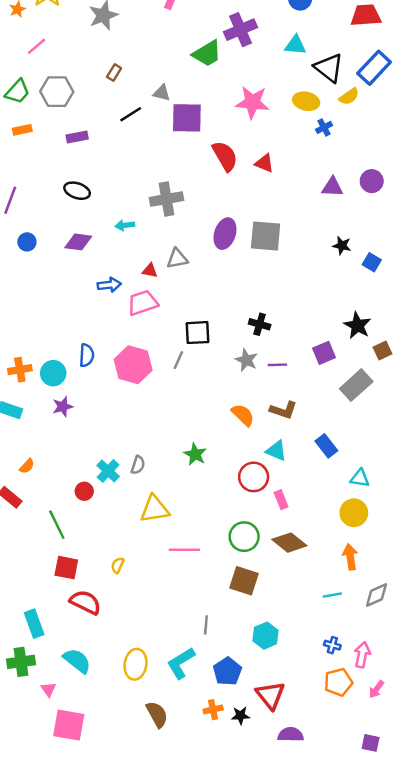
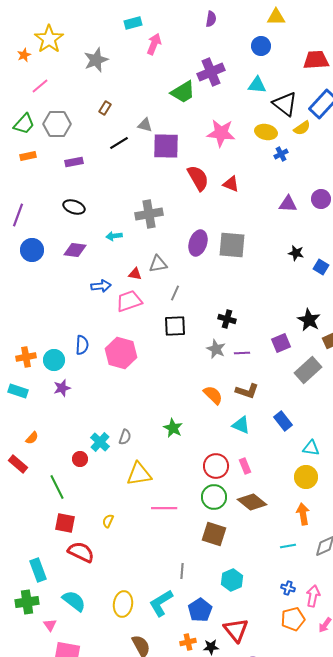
blue circle: (27, 242) -> (32, 250), size x1.5
gray line: (178, 360) -> (175, 293), moved
red circle: (254, 477) -> (216, 466), moved

